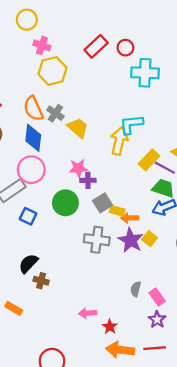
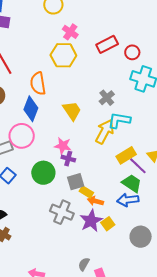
pink cross: (42, 45) -> (70, 32), moved
gray cross: (55, 113) -> (107, 98), moved

